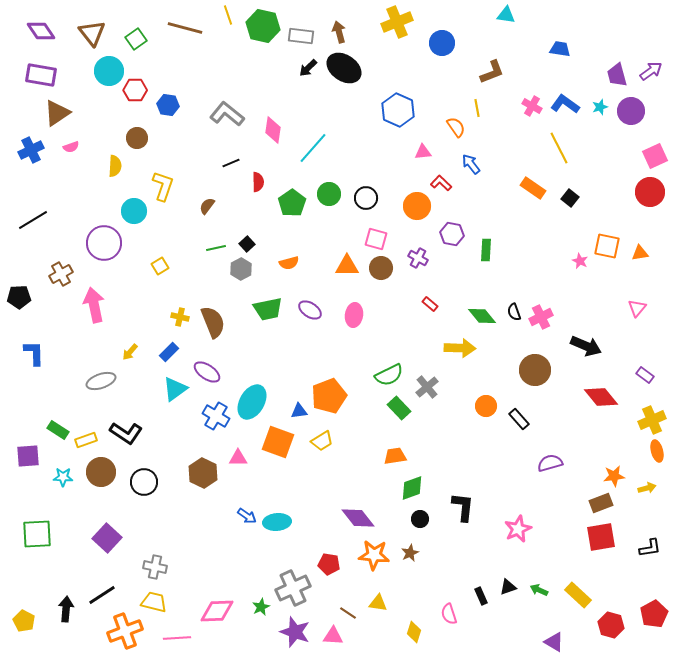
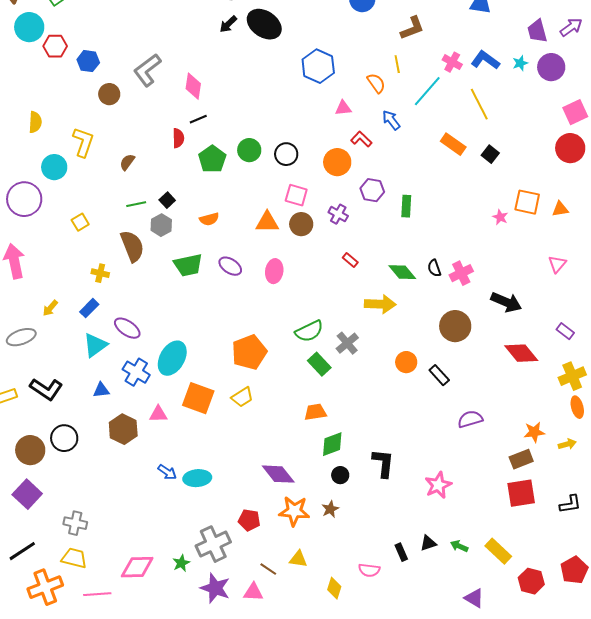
gray L-shape: (227, 114) -> (147, 70), turned -76
brown circle: (137, 138) -> (109, 94), moved
cyan line: (313, 148) -> (427, 91), moved
black line: (231, 163) -> (198, 119), moved
brown semicircle: (213, 322) -> (132, 246), moved
blue triangle: (299, 411) -> (101, 390), moved
brown circle: (101, 472) -> (30, 450), moved
pink semicircle: (449, 614) -> (369, 570), turned -65

